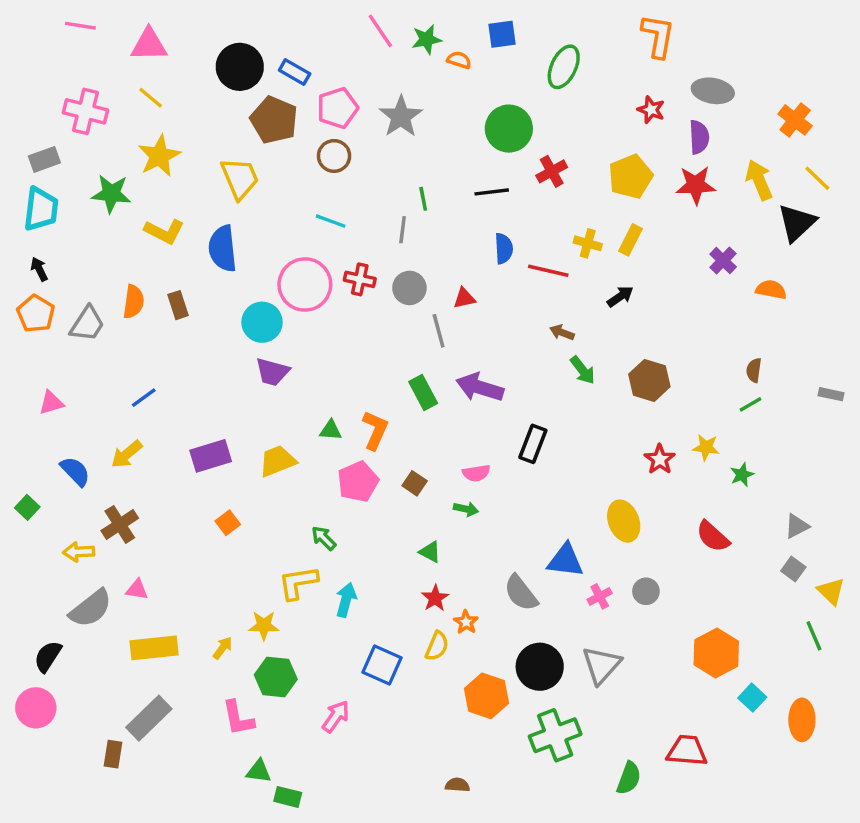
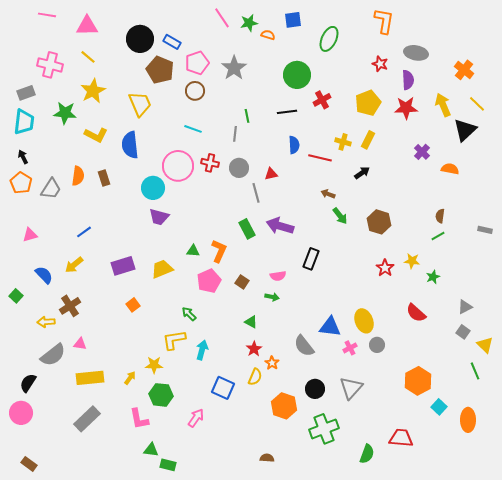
yellow ellipse: (624, 521) -> (364, 321), moved
black circle: (540, 667) -> (315, 389), size x0.7
brown rectangle: (113, 754) -> (29, 464), moved, turned -63

